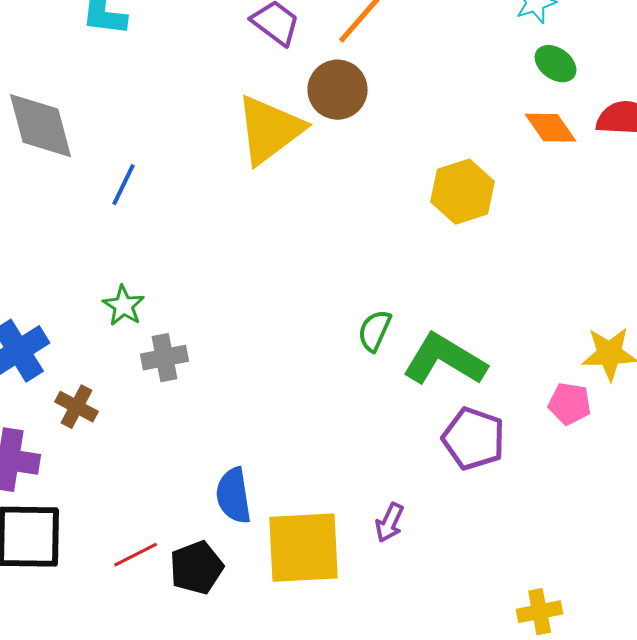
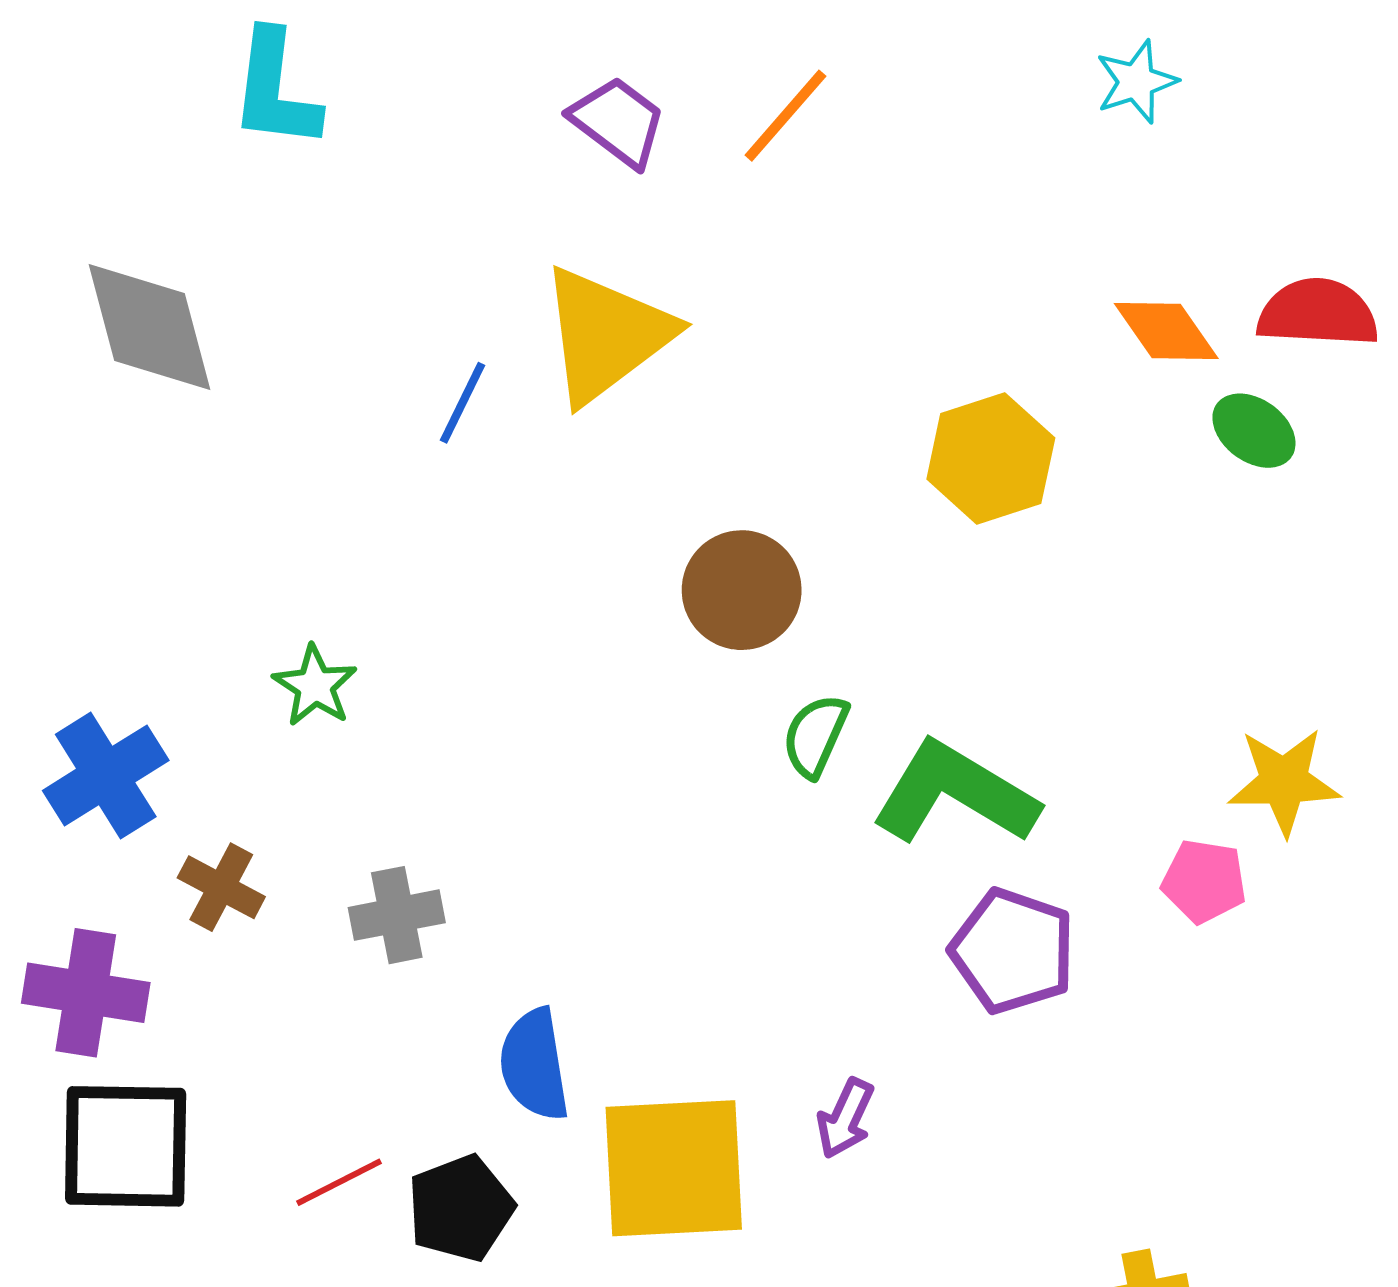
green ellipse: (556, 64) -> (1254, 431), moved
brown circle: (338, 90) -> (742, 590), moved
blue line: (124, 185) -> (463, 403), moved
gray cross: (165, 358) -> (397, 915), moved

